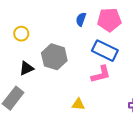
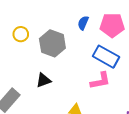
gray hexagon: (54, 57) -> (52, 43), moved
black triangle: (27, 68) -> (43, 80), moved

